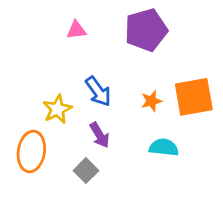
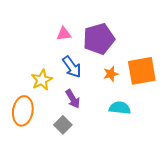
pink triangle: (76, 30) -> (64, 34), moved
purple pentagon: (146, 30) -> (99, 39), moved

